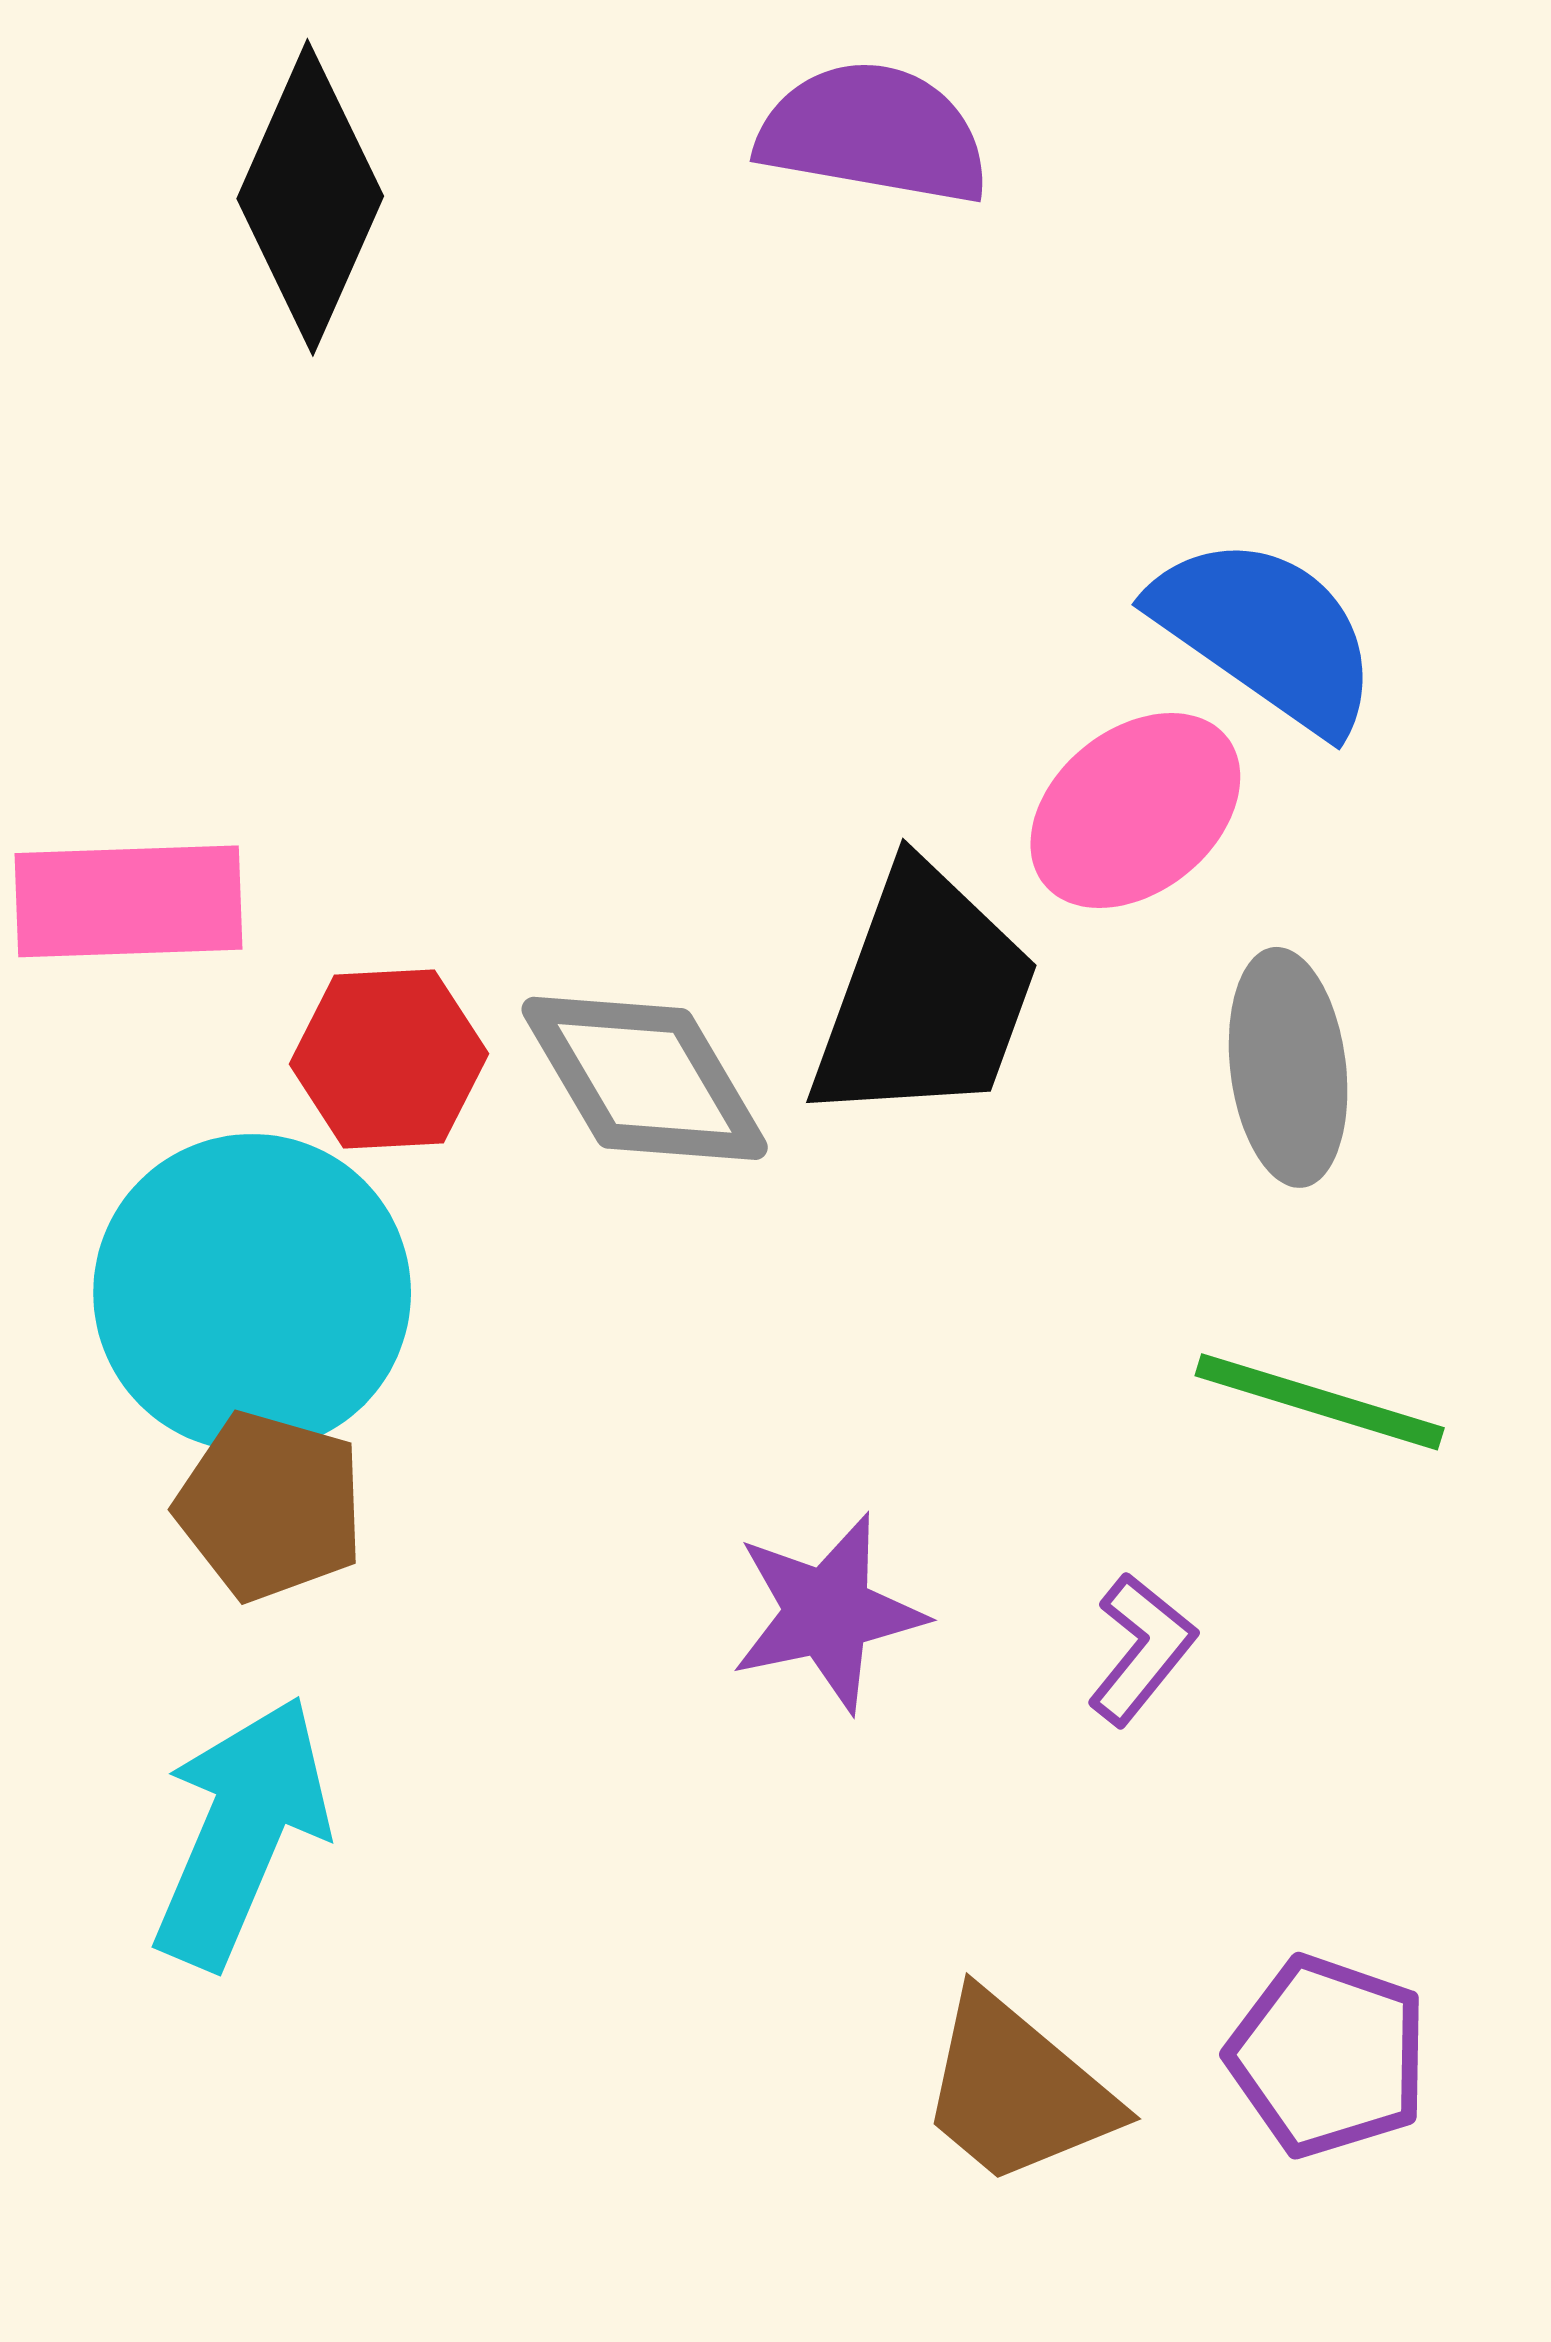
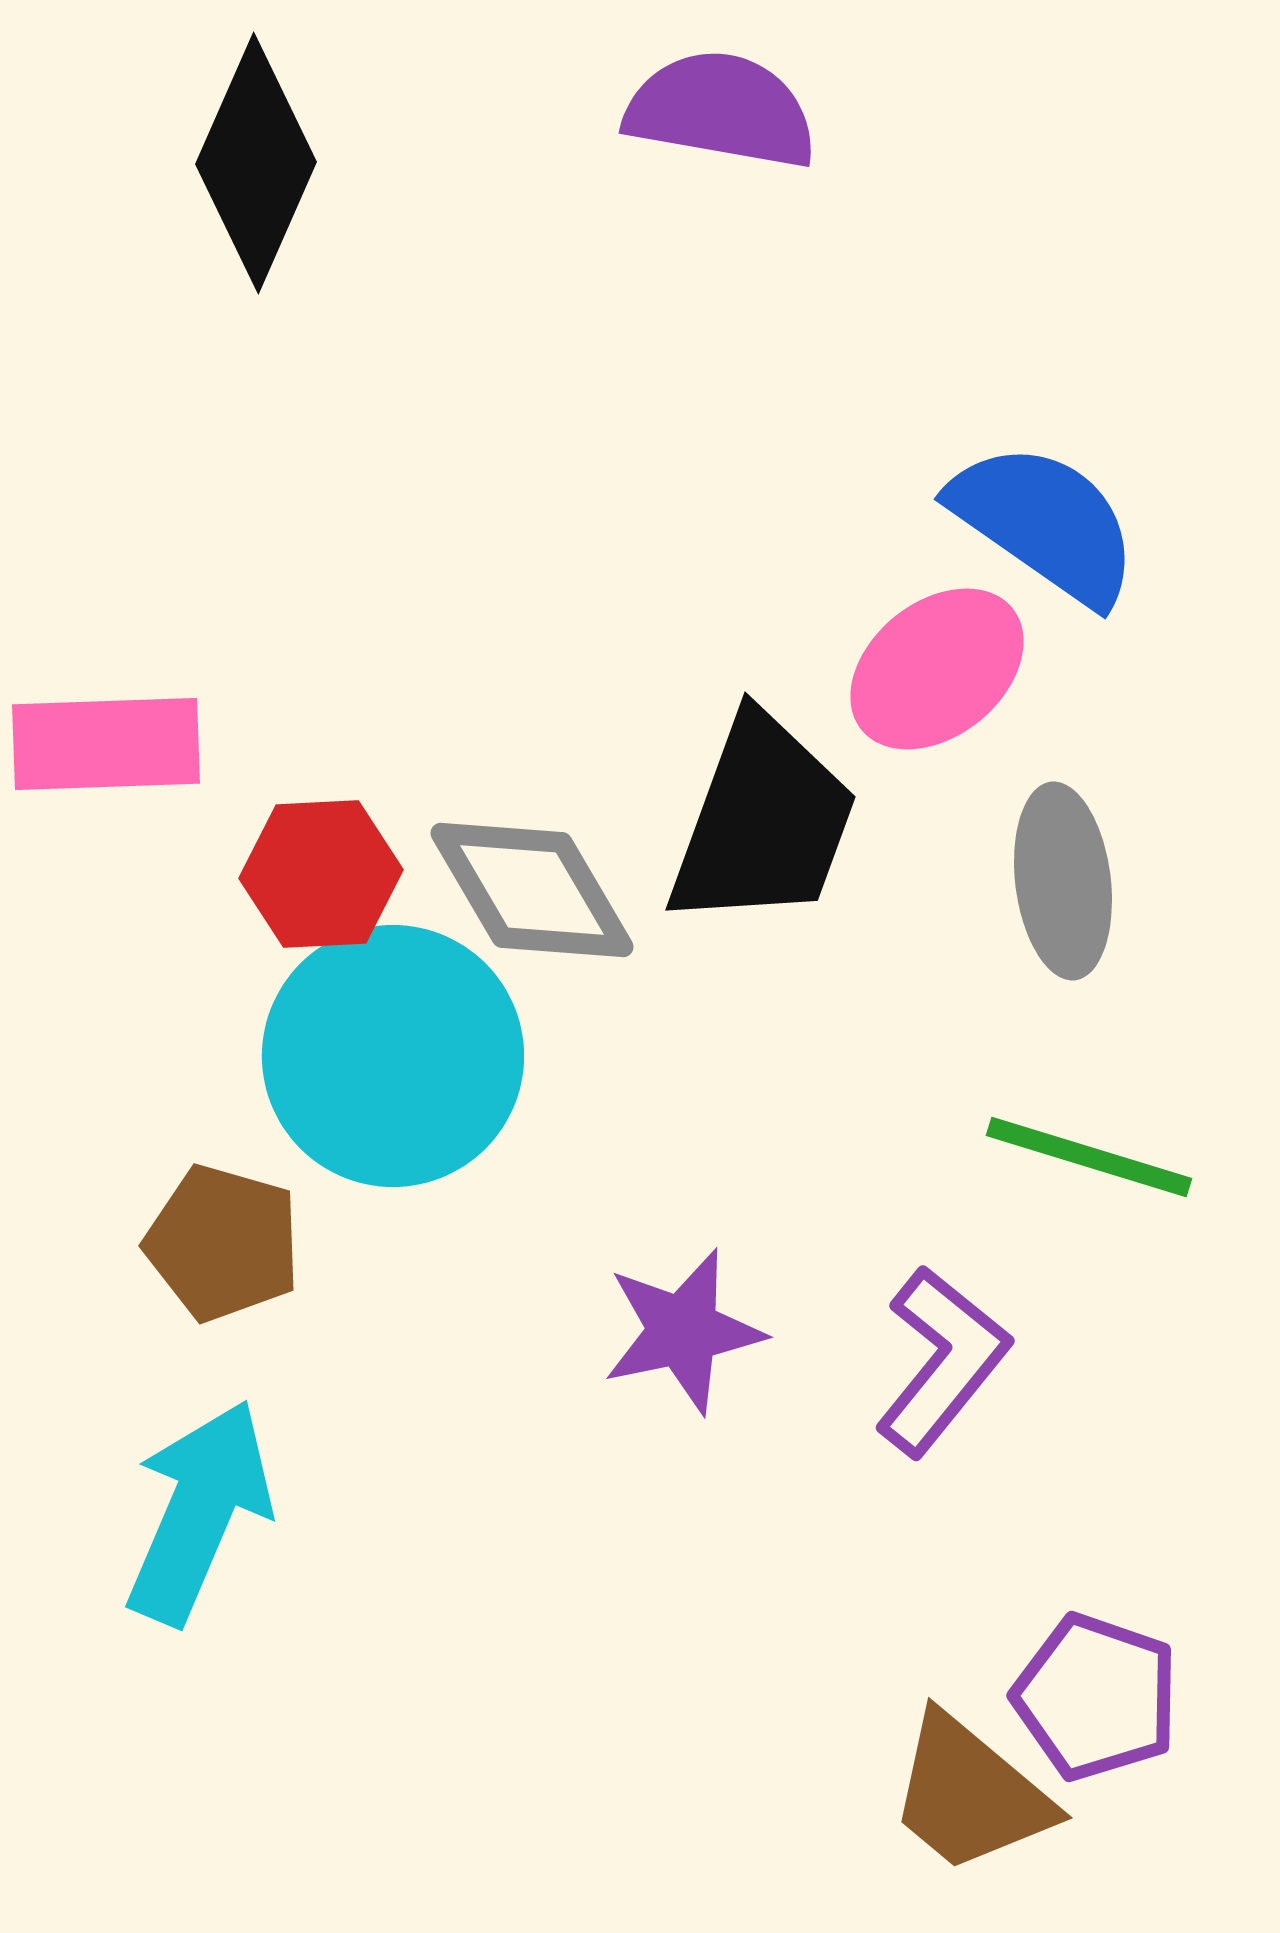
cyan circle: (252, 1293) -> (393, 1056), moved
purple L-shape: (1141, 1649) -> (942, 1361), size x1.5
brown trapezoid: (1017, 2090) -> (970, 1794), moved

